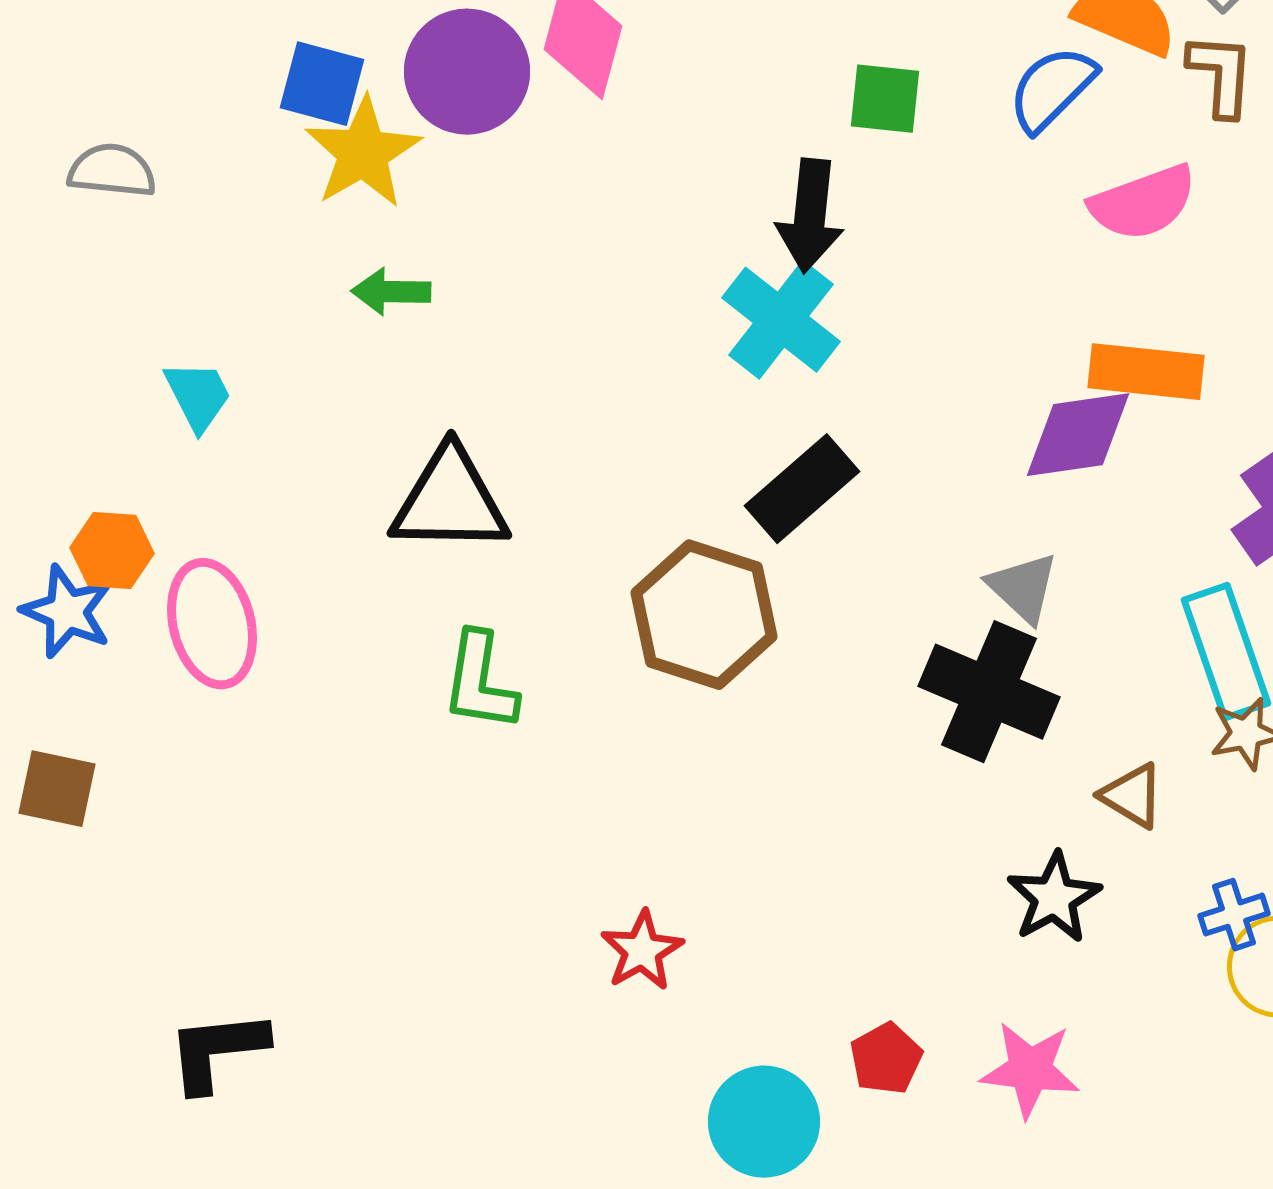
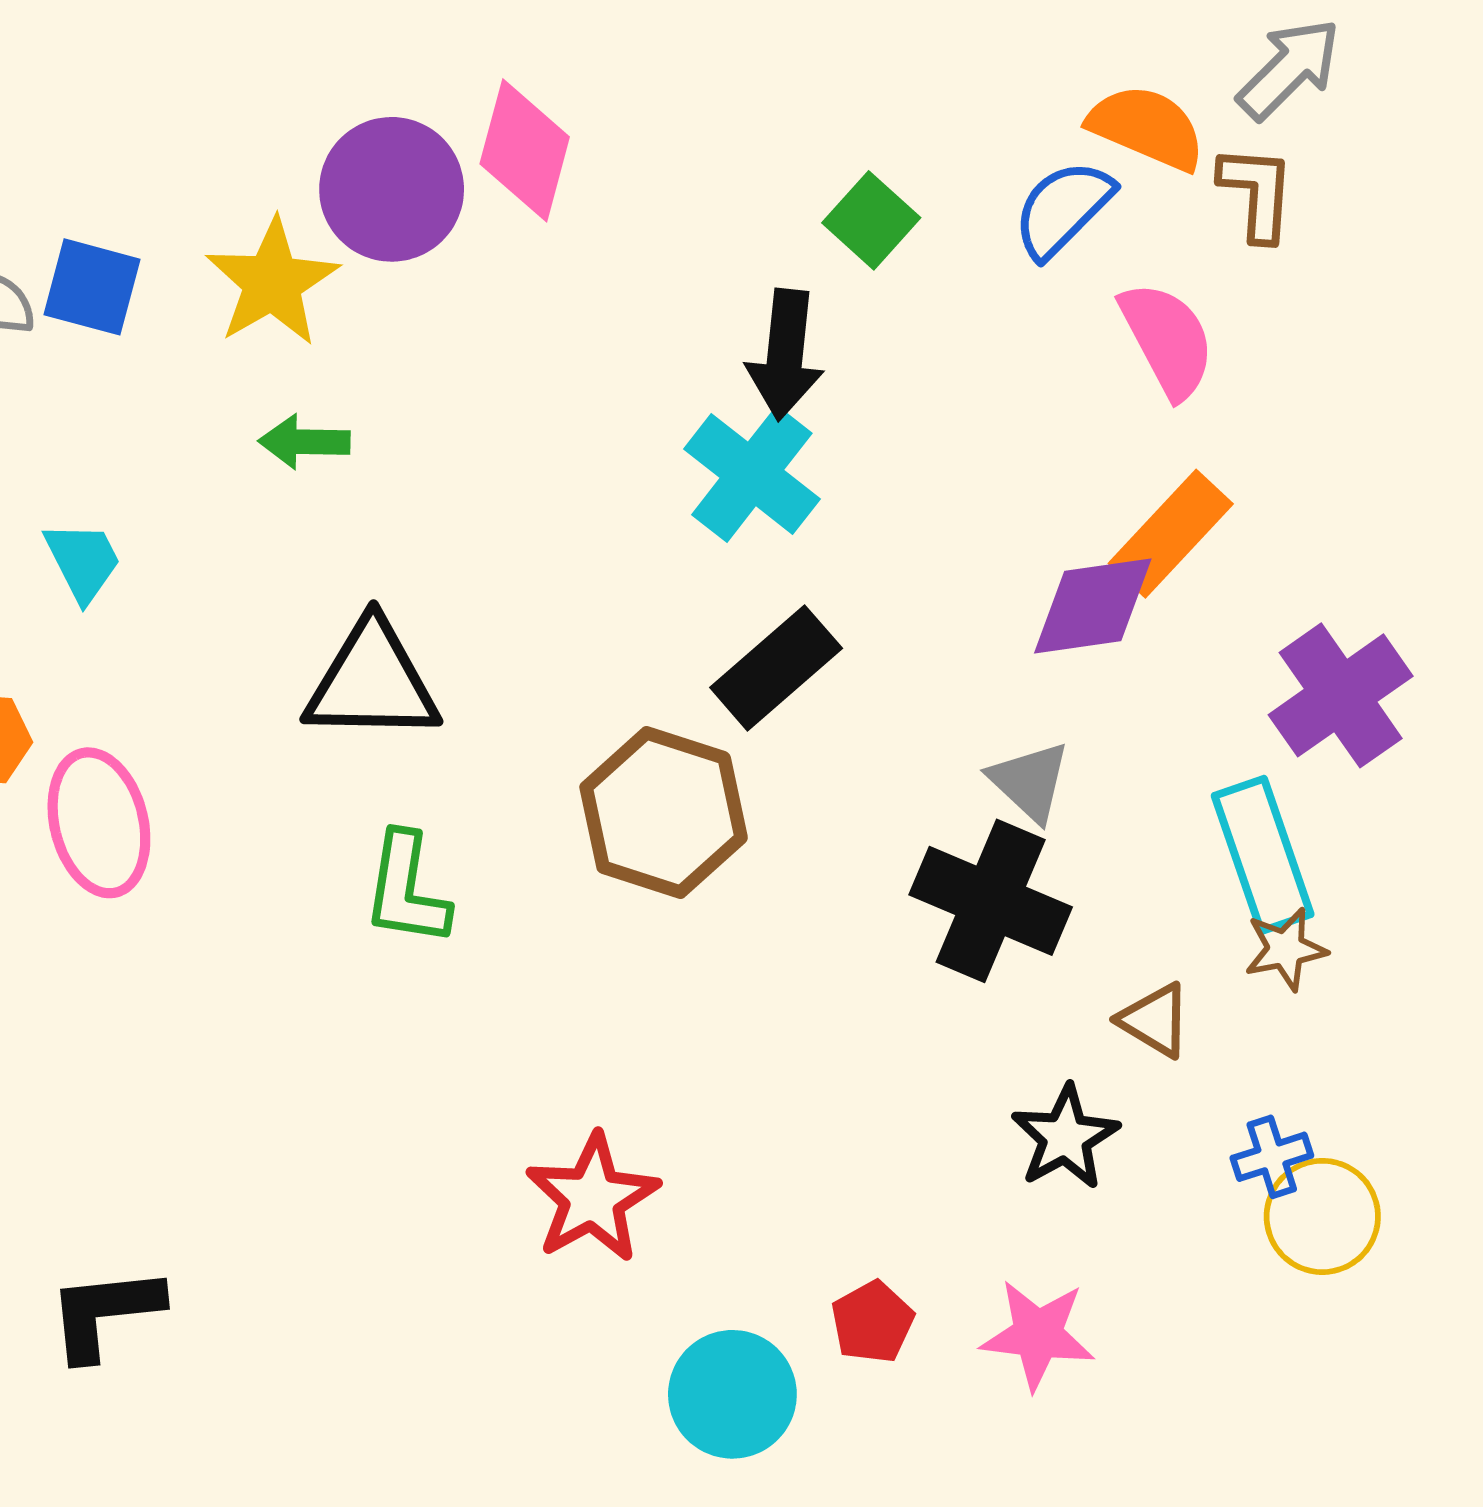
blue square: (322, 84) -> (92, 287), moved
green square: (885, 99) -> (871, 220), turned 36
pink semicircle: (1143, 203) -> (1167, 340), turned -98
orange rectangle: (1146, 372) -> (1171, 534), turned -53
red star: (642, 951) -> (592, 1198), size x1.4

